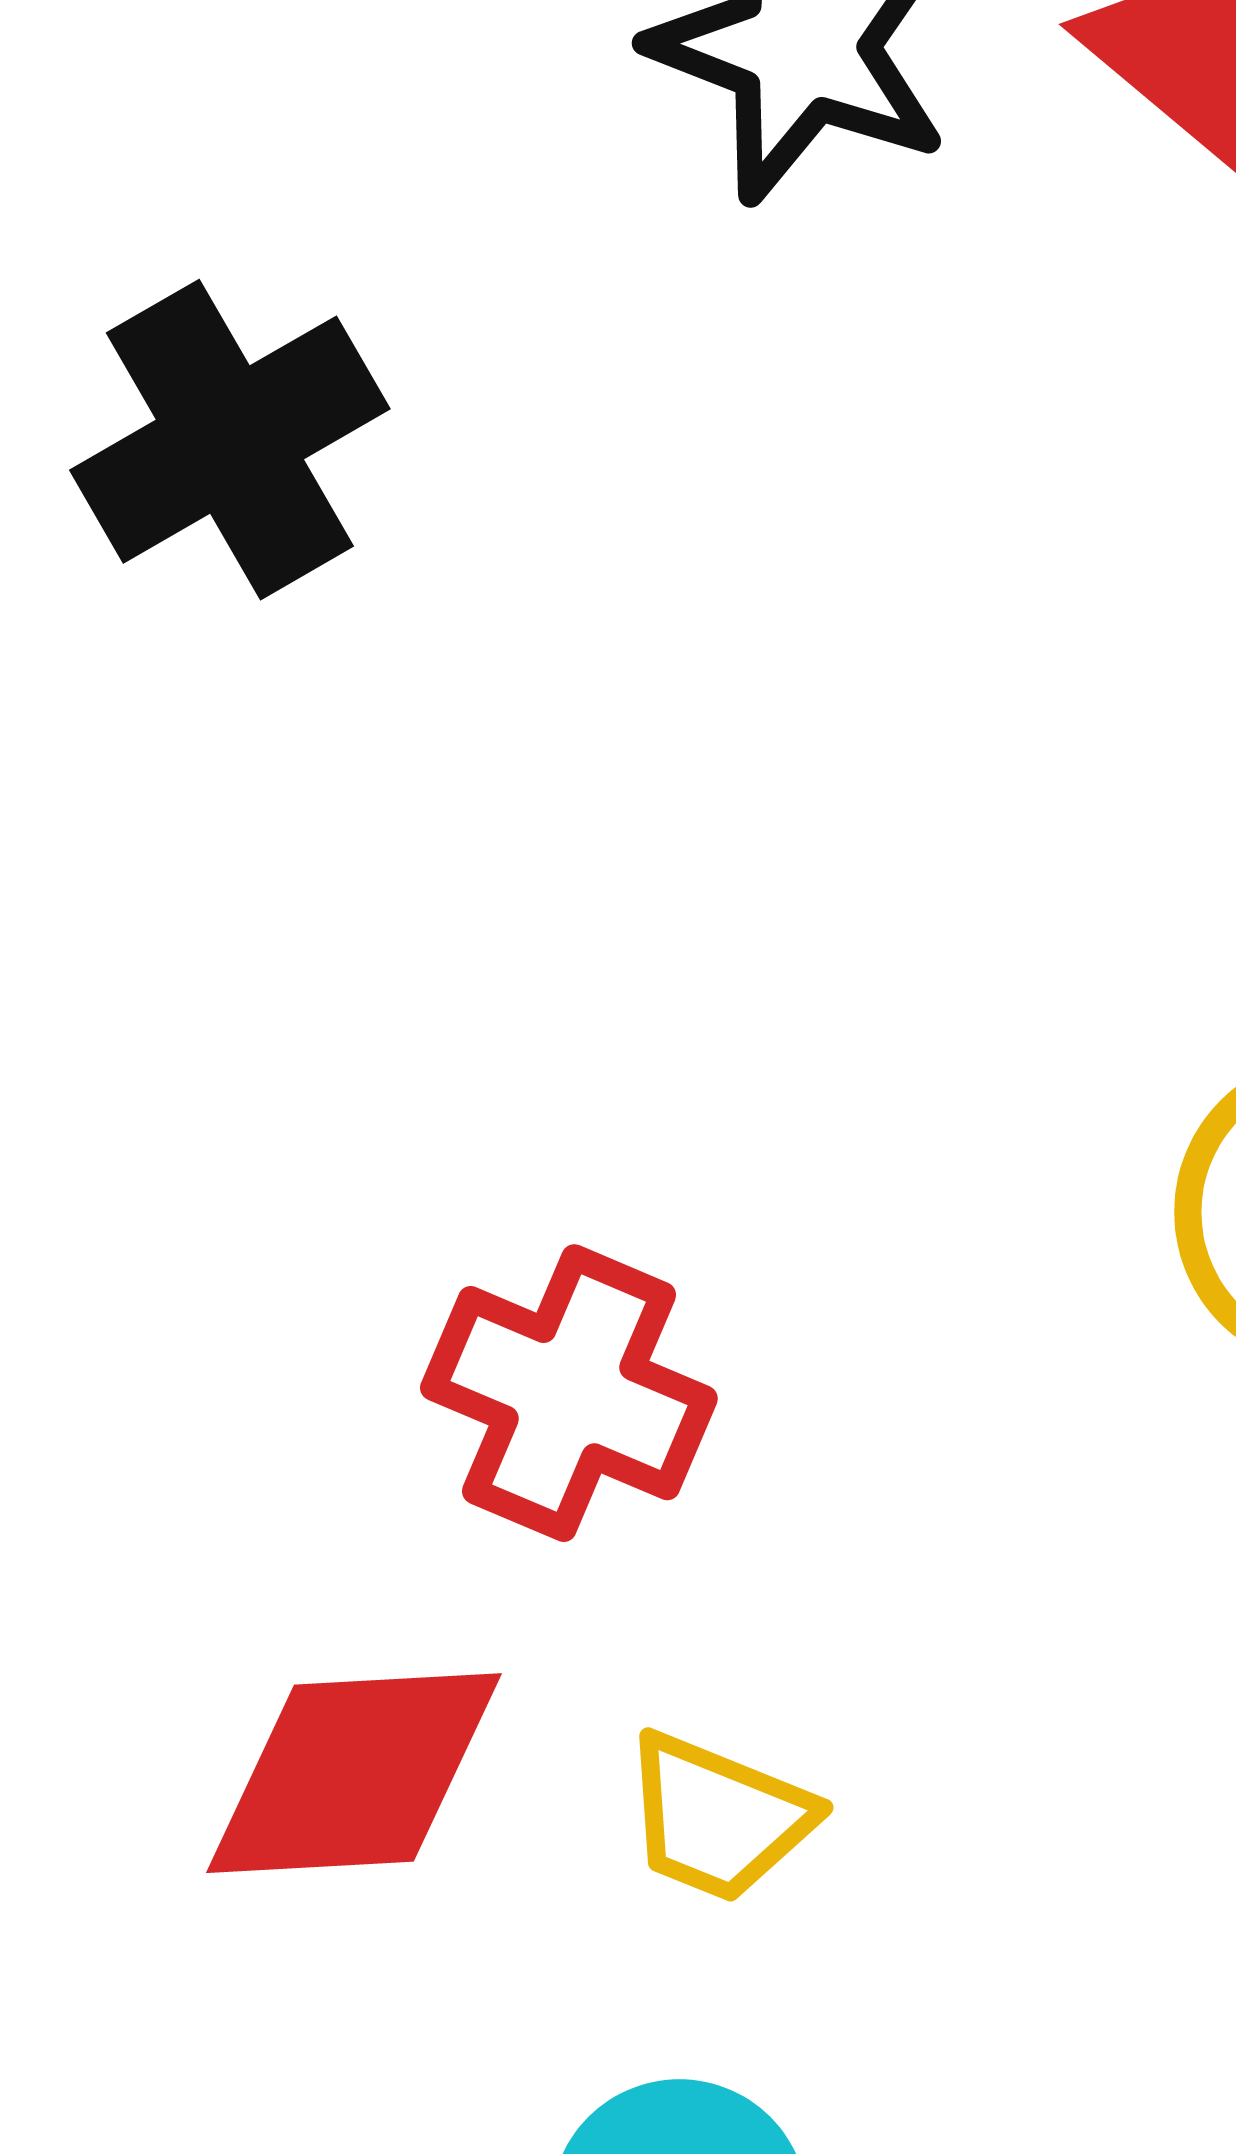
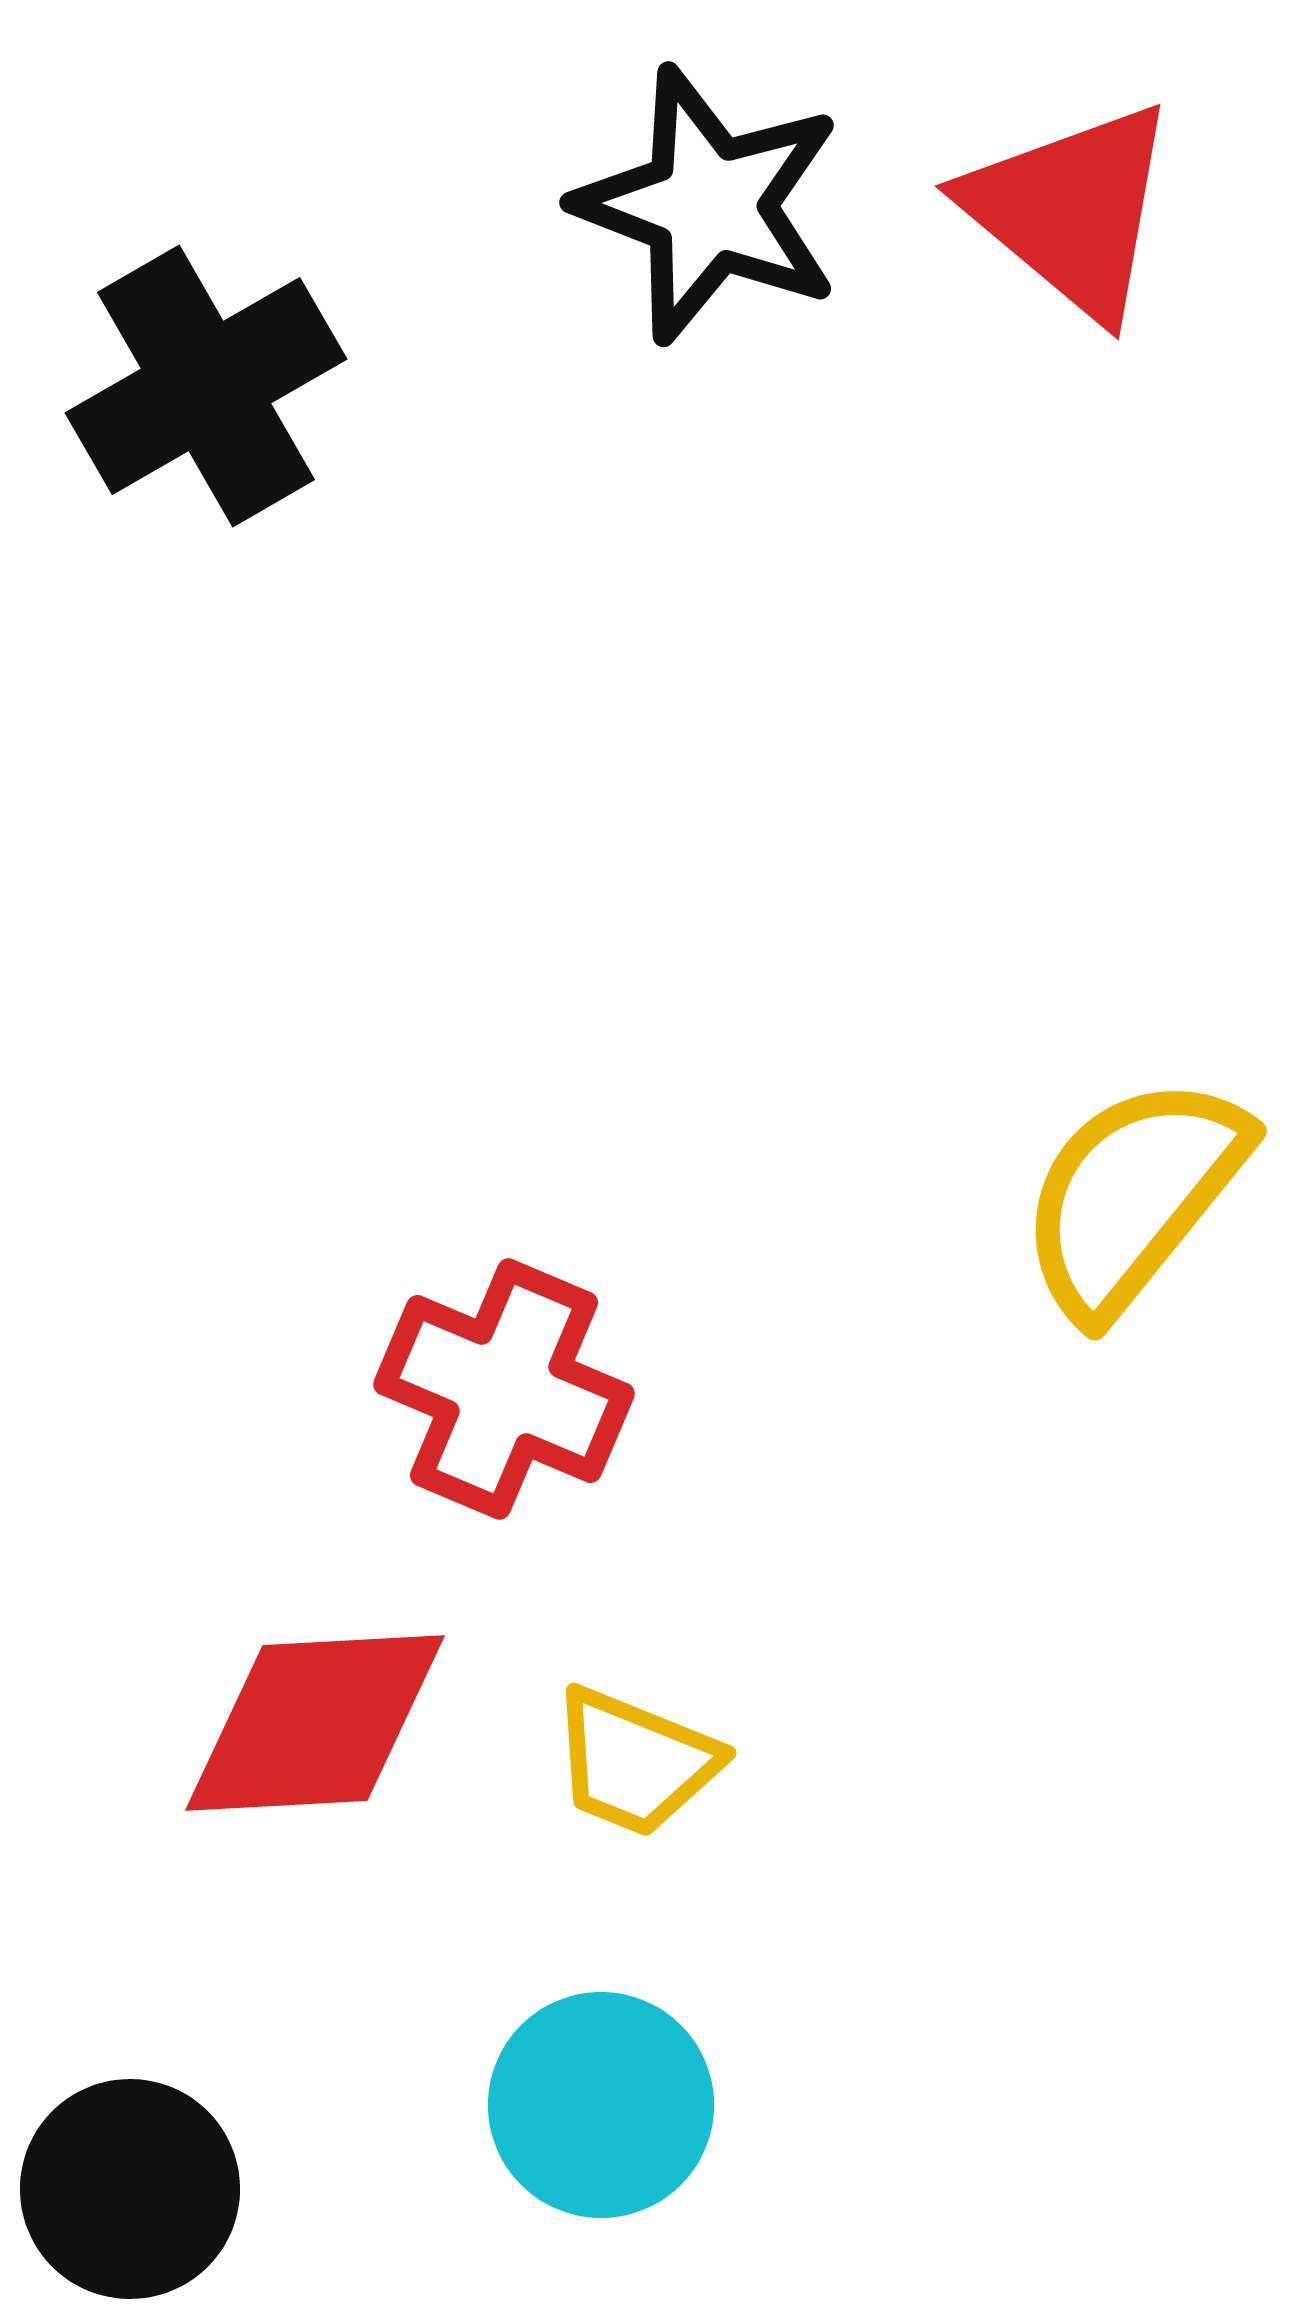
black cross: (230, 440) -> (206, 386), moved

